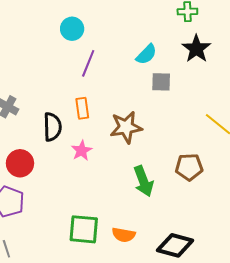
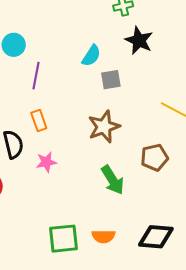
brown star: (126, 127) -> (104, 127), moved
pink star: (82, 151) -> (46, 162), turned 30

